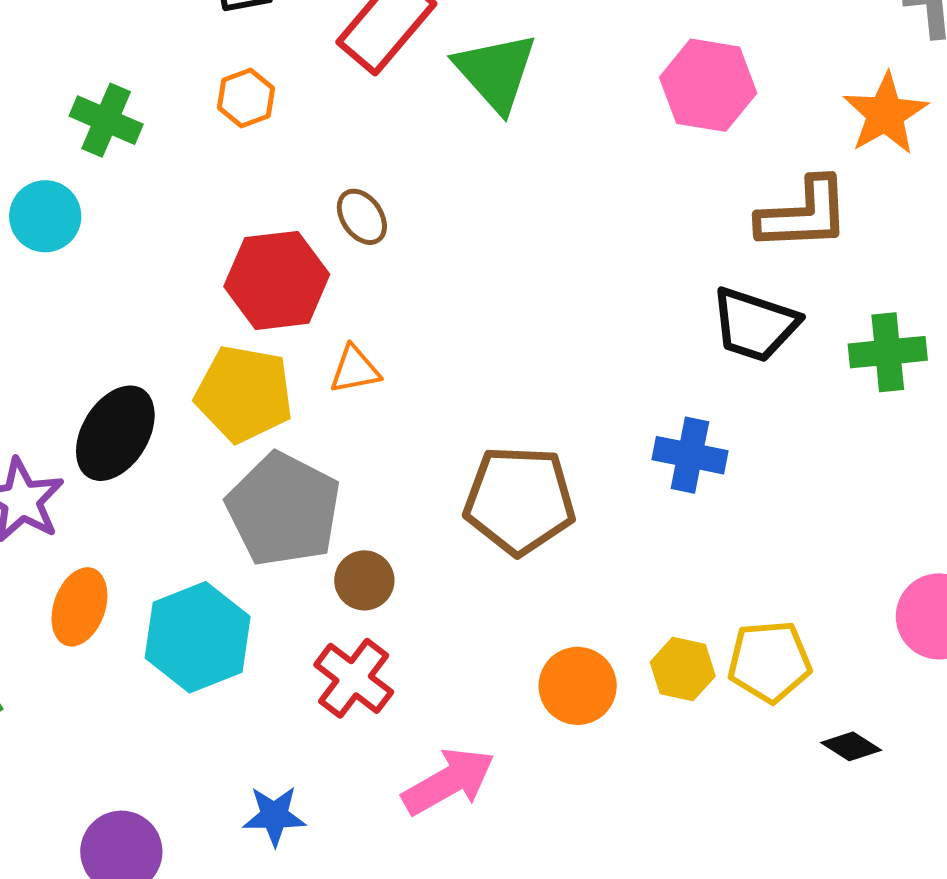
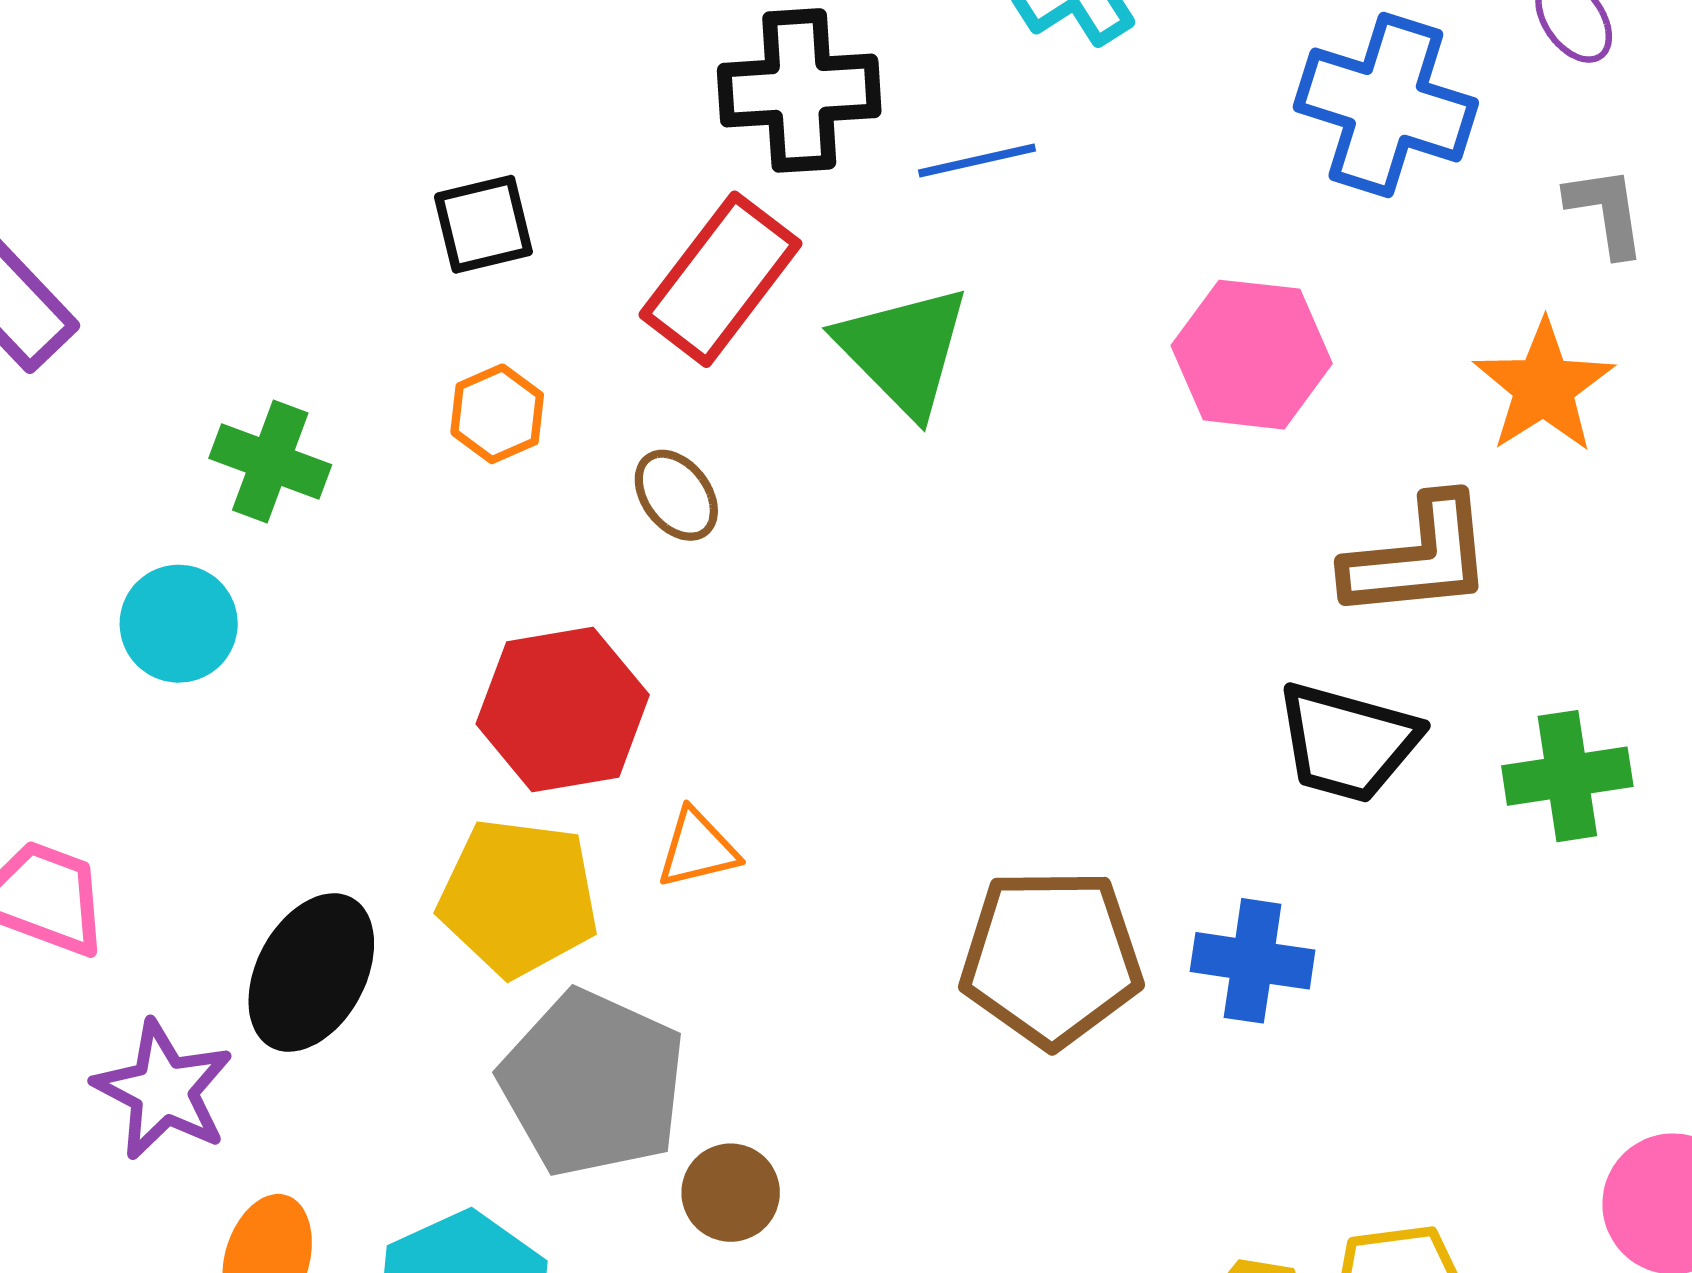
brown ellipse: (362, 217) -> (676, 495), moved
brown pentagon: (520, 500) -> (1051, 958), moved

